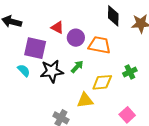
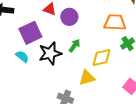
orange trapezoid: (99, 45) -> (115, 22), moved
purple square: (35, 48) -> (30, 33), turned -30

